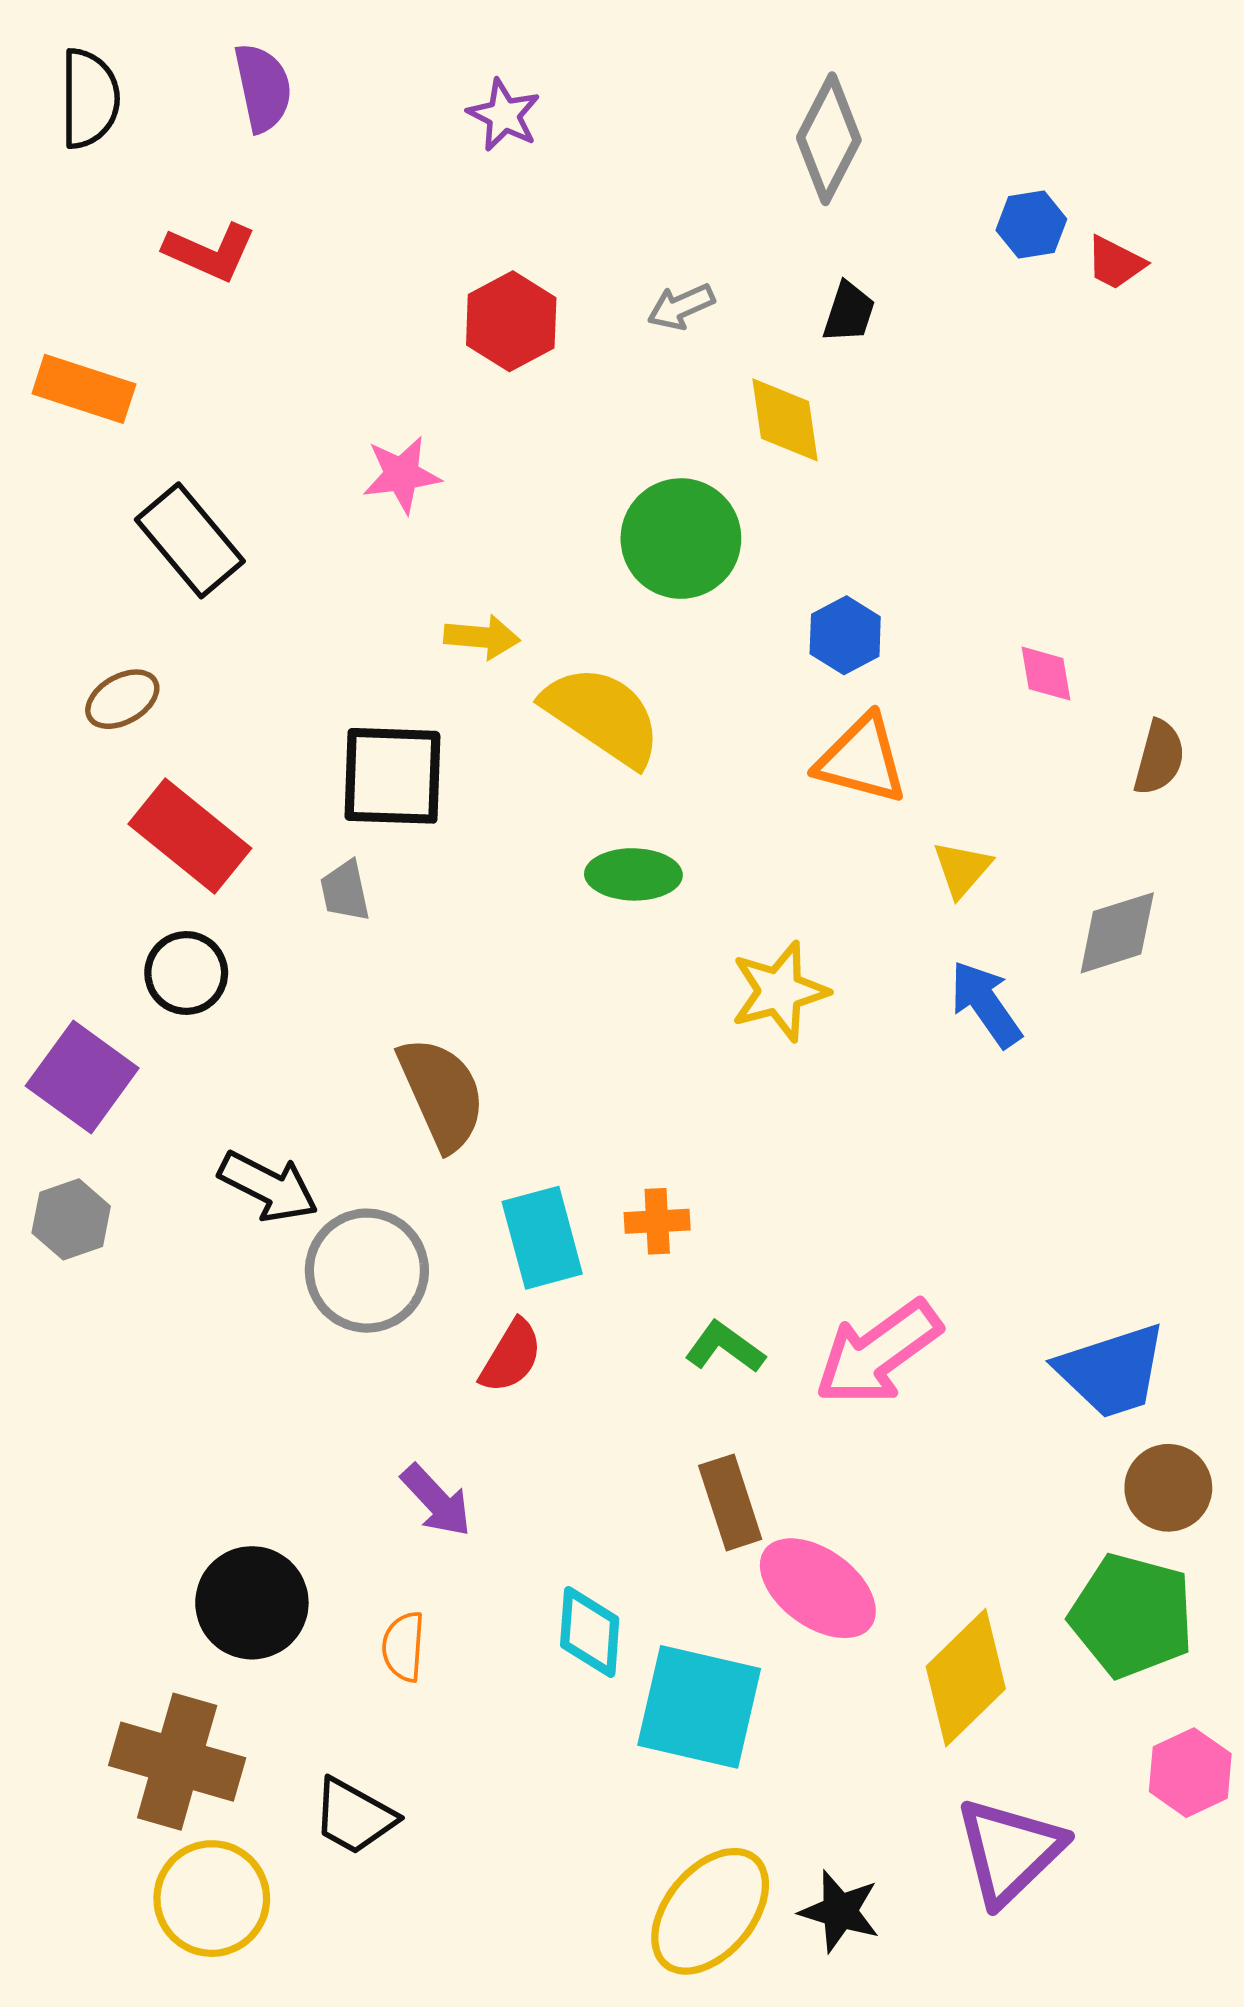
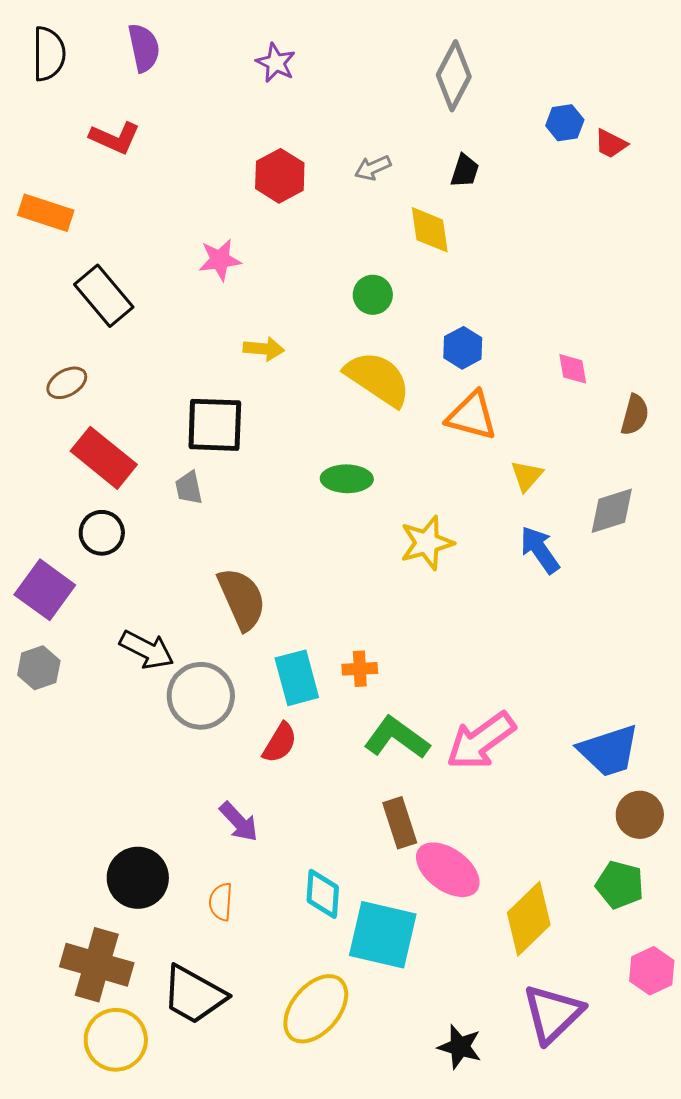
green circle: (681, 539) -> (373, 295), size x0.6
yellow semicircle: (602, 716) -> (378, 379), moved
green L-shape: (725, 1347) -> (397, 738), size x1.5
green pentagon: (1132, 1616) -> (620, 885), size x0.7
black trapezoid: (354, 1816) -> (194, 995), size x1.4
yellow ellipse: (710, 1911) -> (316, 1009), moved

